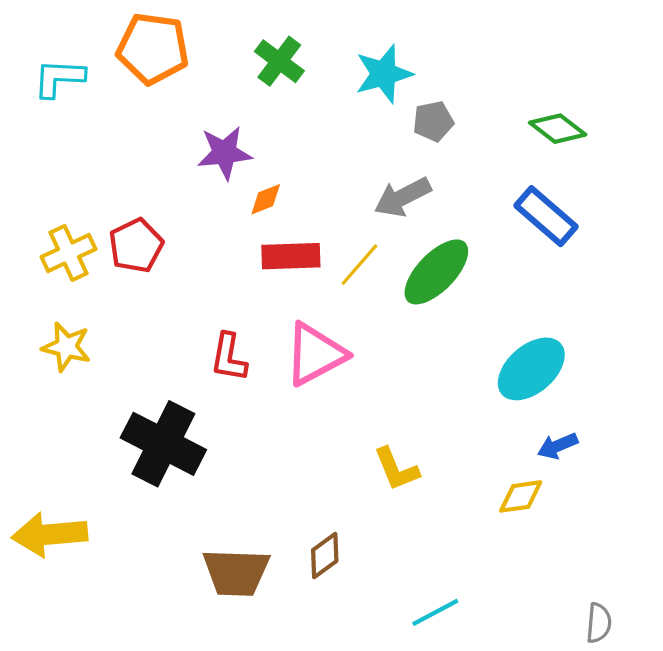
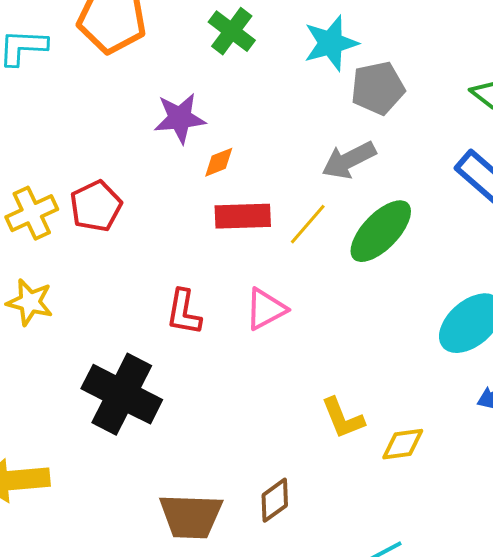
gray pentagon: (433, 121) -> (378, 88), size x1.4
pink triangle: (315, 354) -> (266, 309), size x0.7
yellow diamond: (521, 496) -> (403, 444), moved

